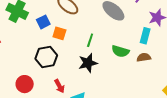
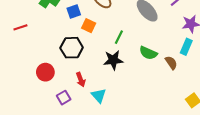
cyan rectangle: (145, 36) -> (186, 47), moved
brown semicircle: (144, 57) -> (171, 63), turned 56

